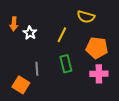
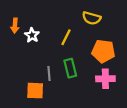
gray line: (37, 69) -> (49, 73), moved
orange square: (21, 85) -> (35, 91), moved, turned -30

